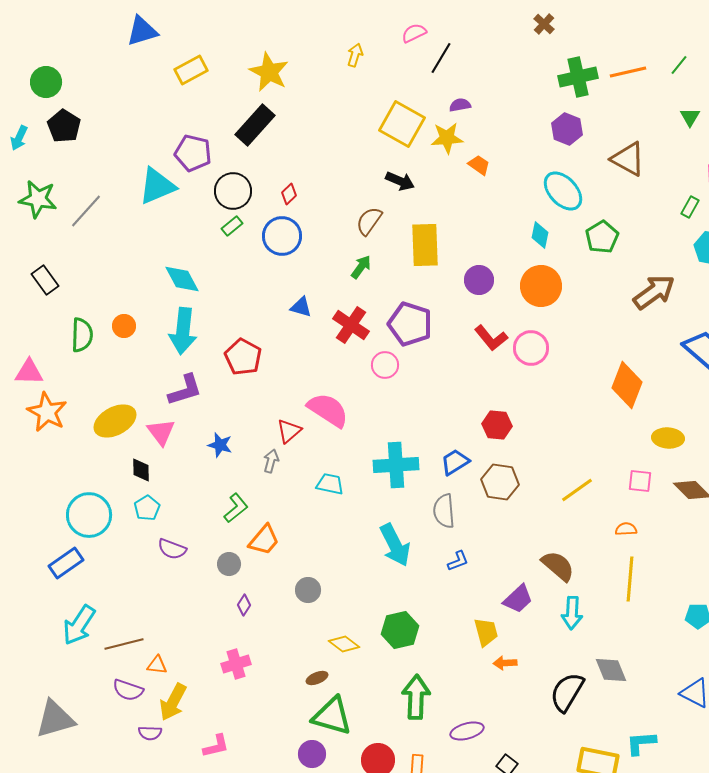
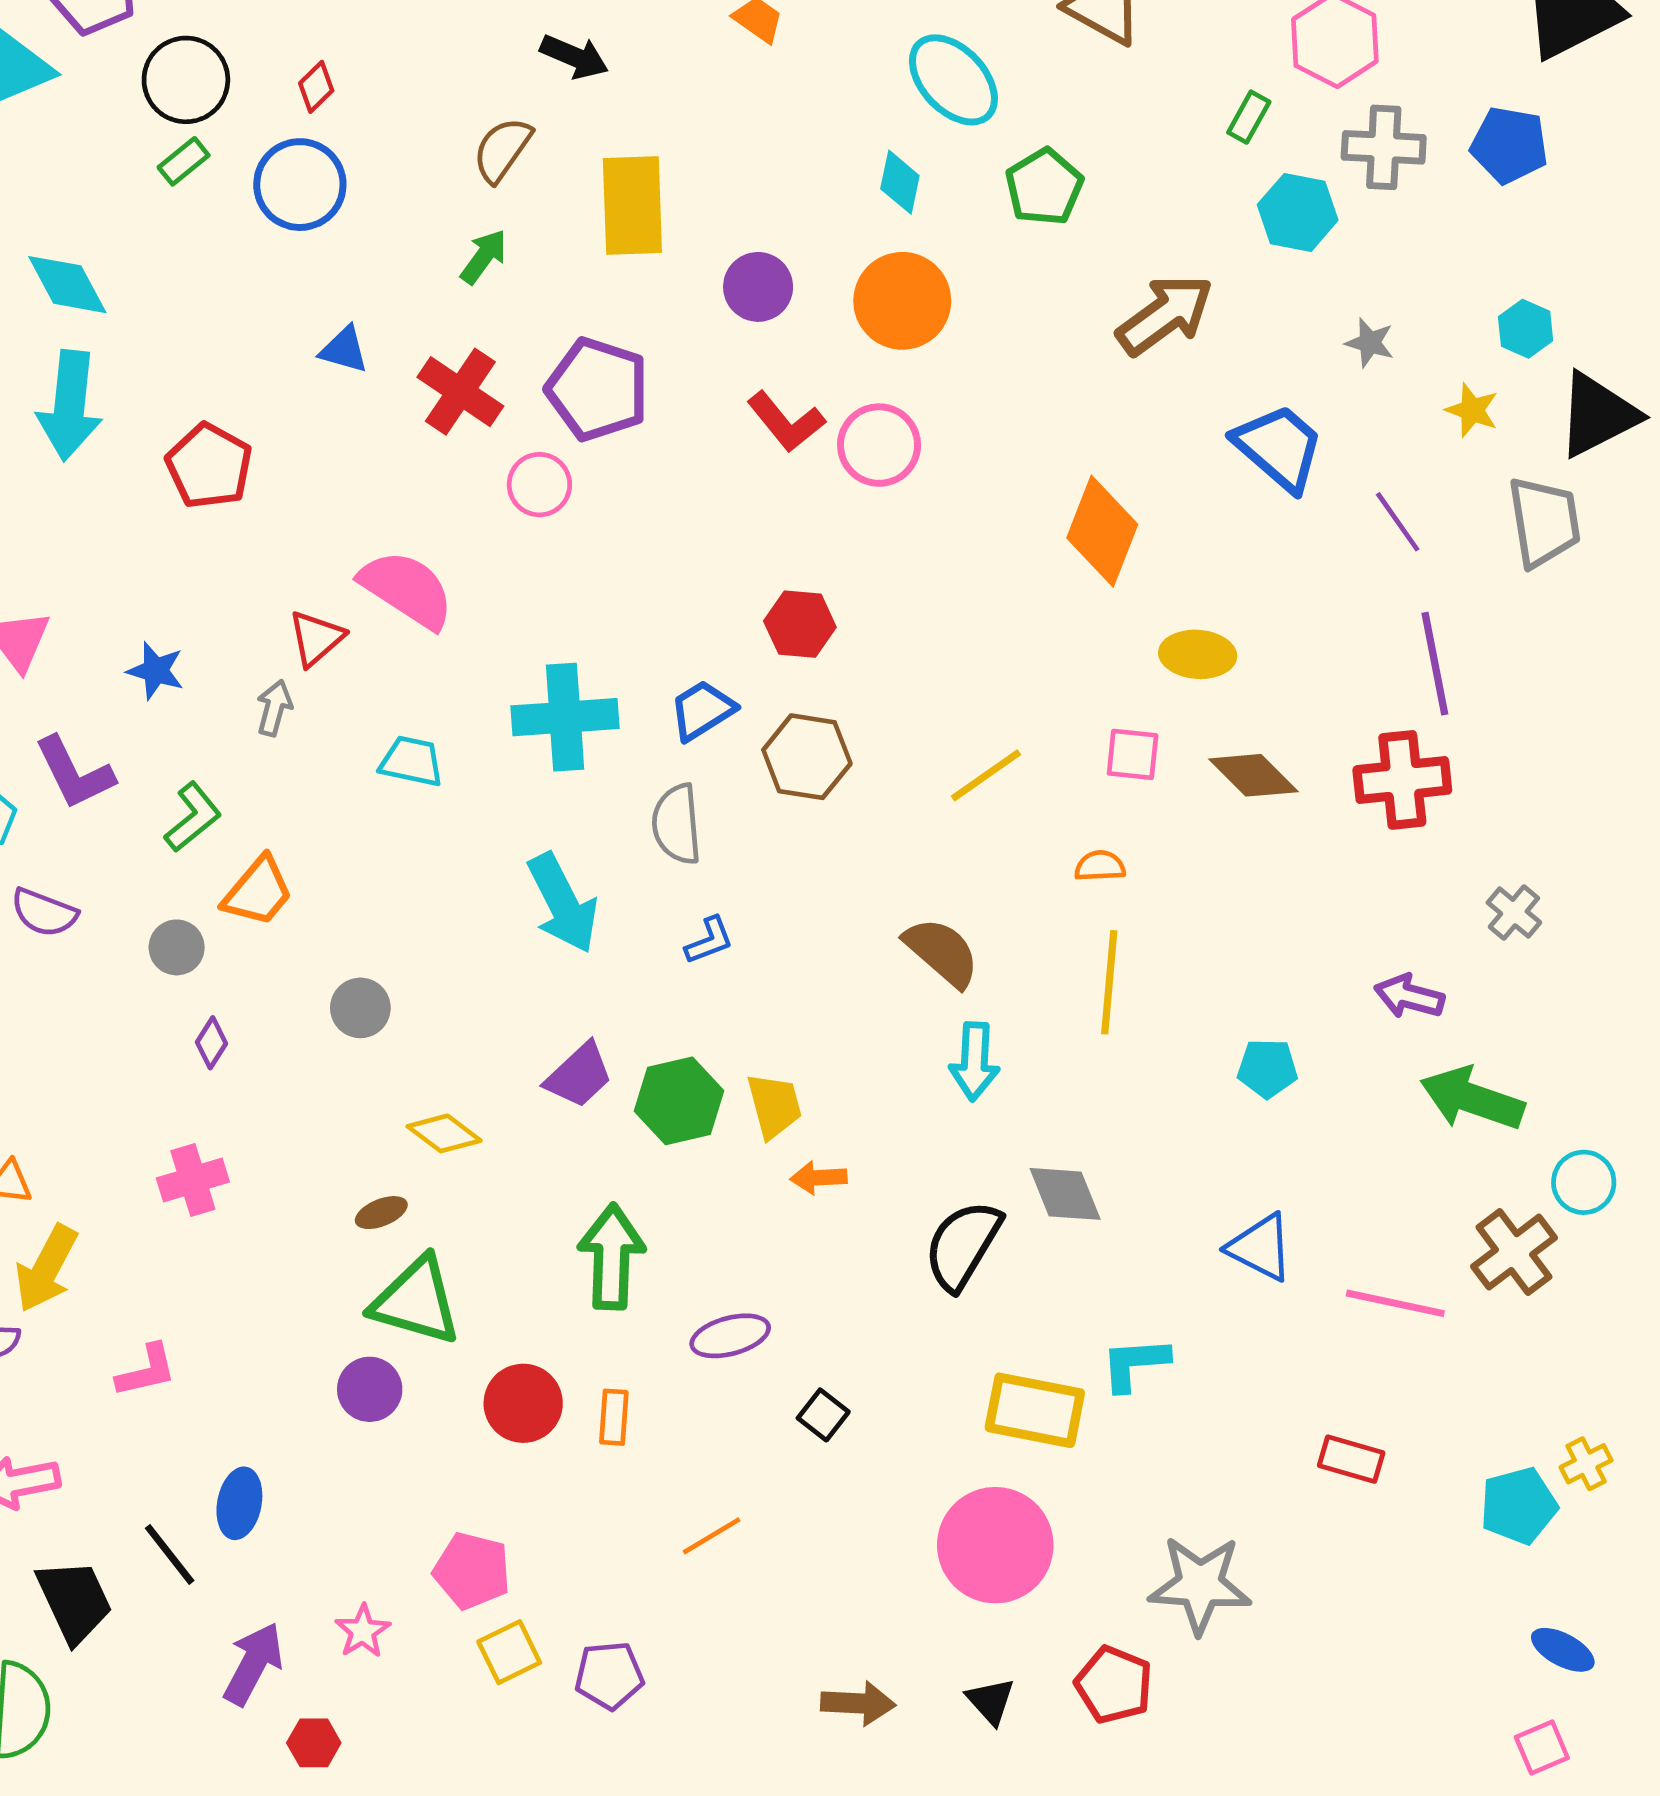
purple L-shape: (185, 390) -> (74, 773), moved, turned 81
purple trapezoid: (518, 599) -> (579, 1075), moved
green hexagon: (400, 630) -> (679, 1101), moved

